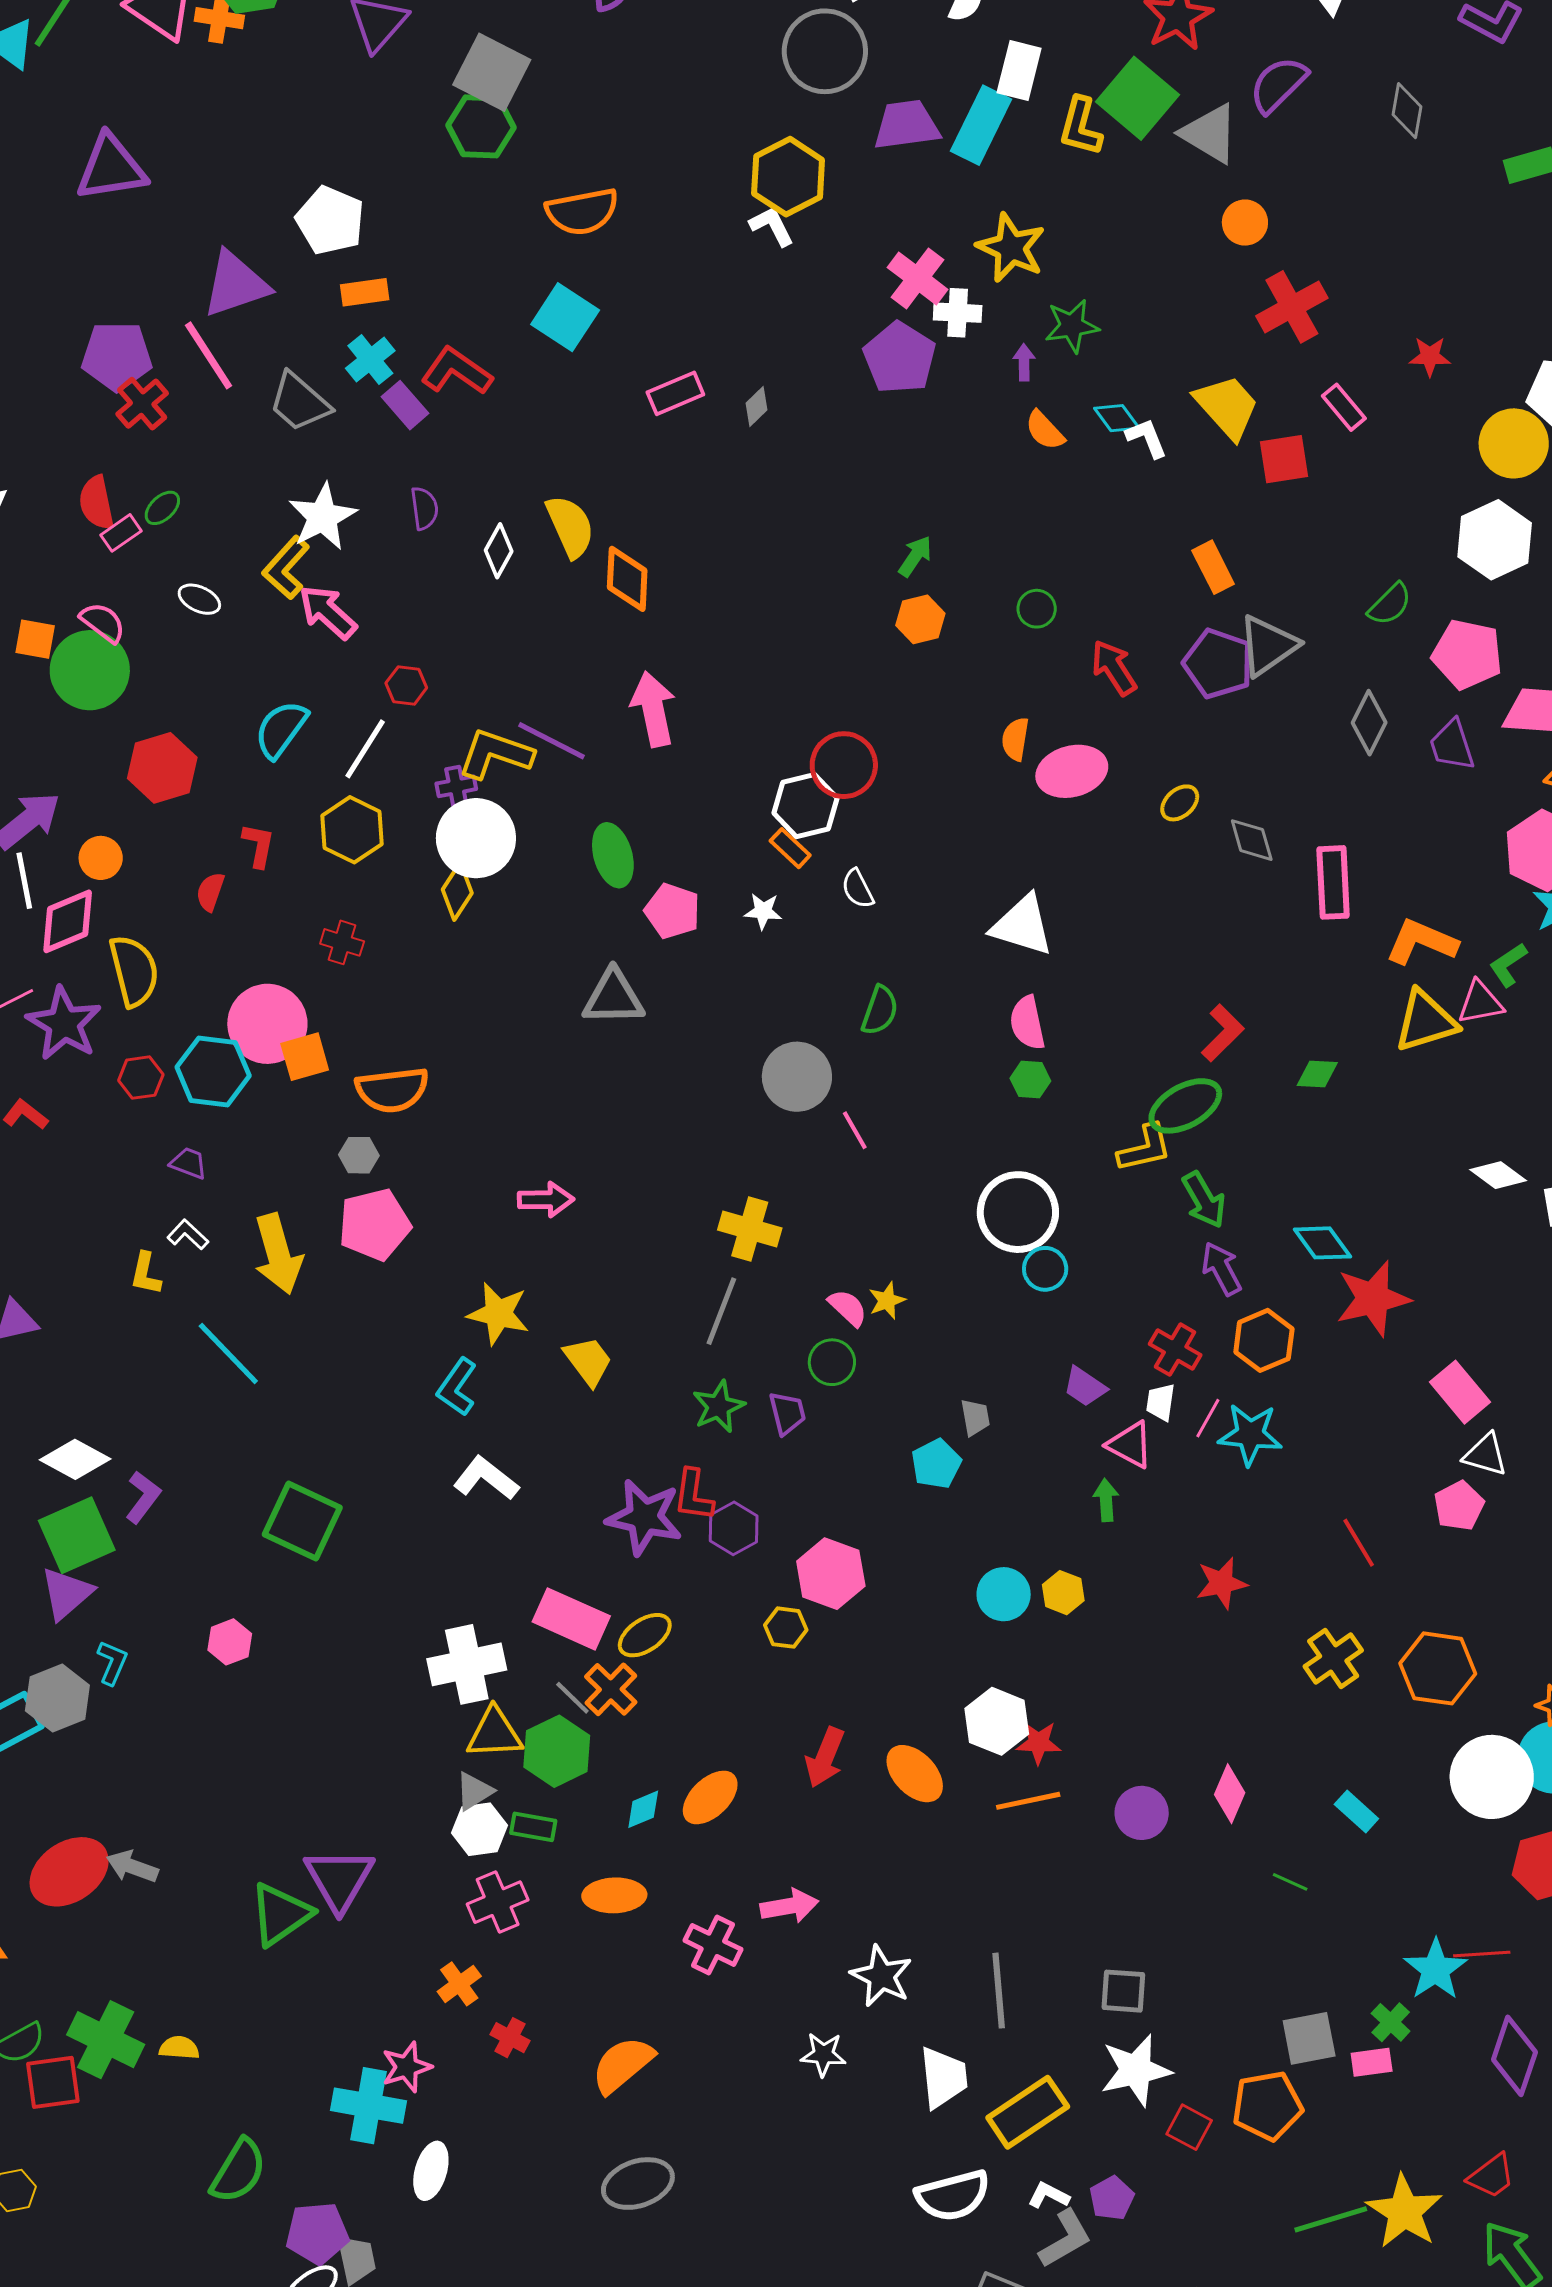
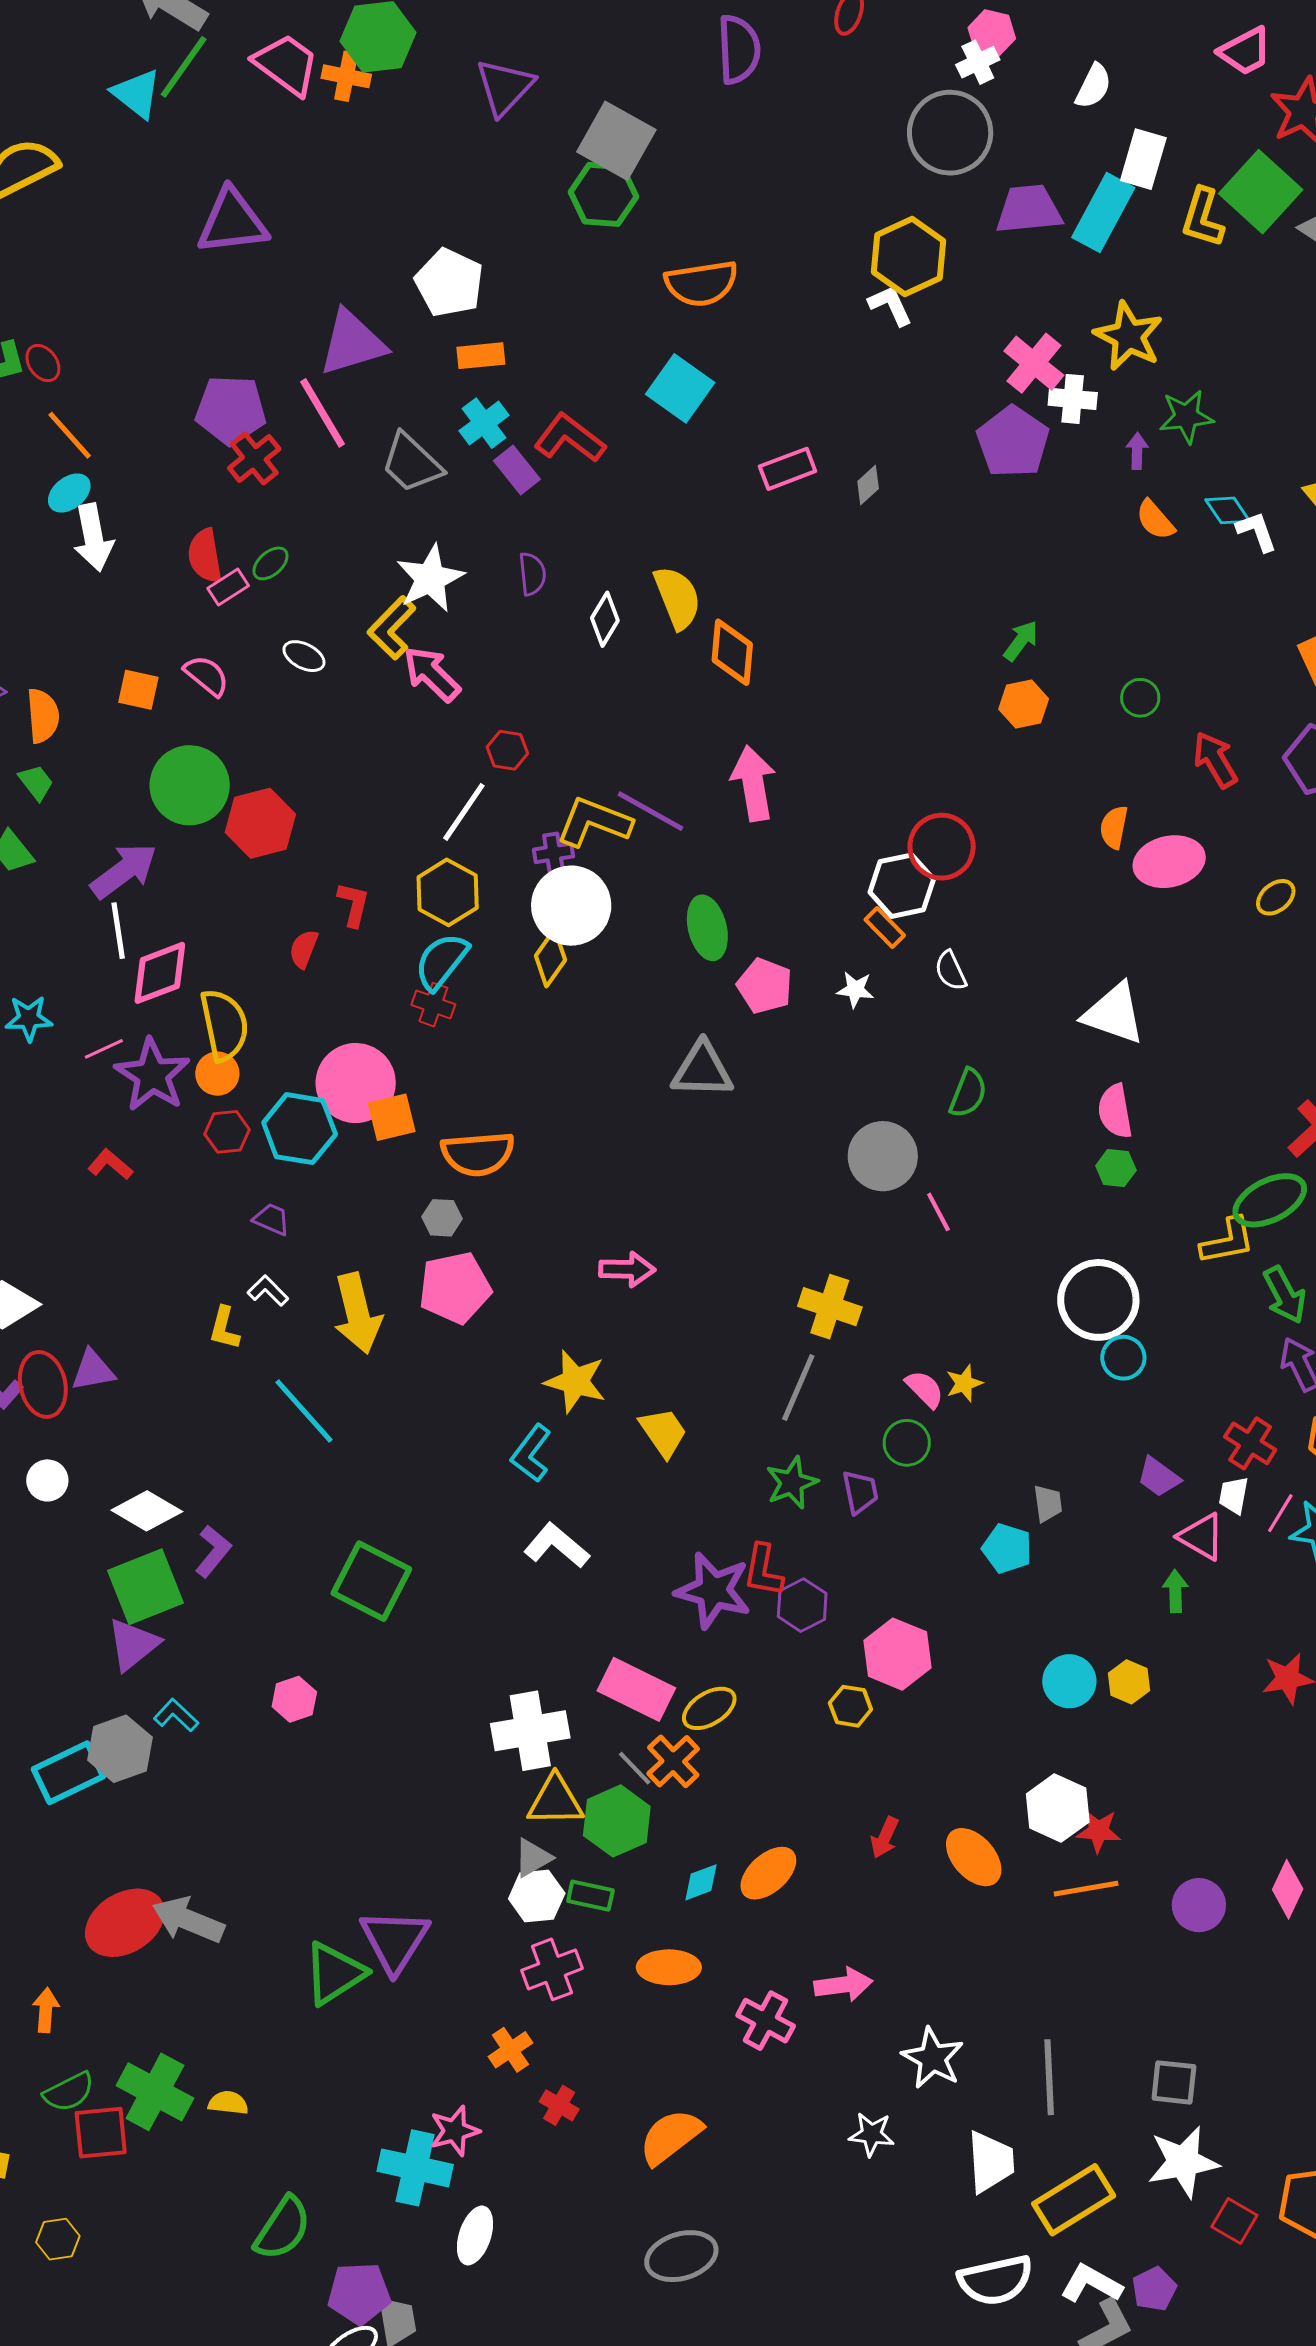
green circle: (90, 670) -> (190, 785), moved
cyan semicircle: (281, 729) -> (441, 961), moved
orange circle: (101, 858) -> (217, 1074), moved
cyan pentagon: (936, 1464) -> (1007, 1548), turned -30
cyan L-shape: (112, 1663) -> (176, 1715), turned -72
red arrow: (825, 1757) -> (885, 1837), size x0.7
gray arrow: (132, 1867) -> (188, 1920), size x1.4
white L-shape: (1049, 2195) -> (1091, 2284), size x1.5

